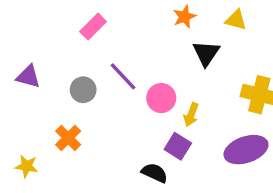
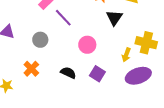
purple line: (123, 76) -> (63, 18), moved
yellow arrow: (191, 115) -> (126, 55), moved
black semicircle: (155, 173) -> (68, 73), moved

